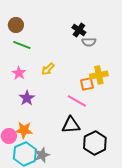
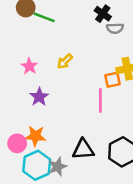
green line: (22, 45) -> (44, 17), moved
pink line: (77, 101) -> (100, 101), turned 60
black triangle: (71, 125) -> (83, 149), moved

